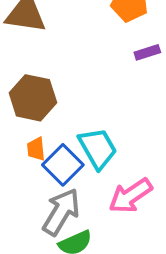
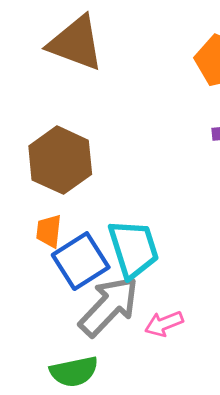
pink arrow: (130, 196) -> (164, 324), size x0.6
gray arrow: (61, 212) -> (109, 306), moved

